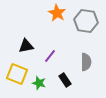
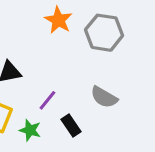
purple line: (50, 56) -> (47, 100), moved
gray semicircle: (86, 62) -> (104, 97), turned 120

